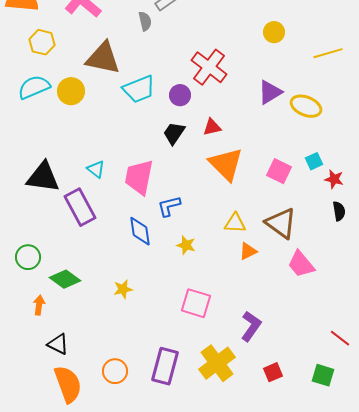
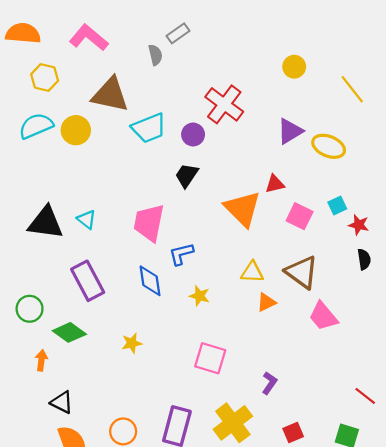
yellow line: (328, 53) -> (352, 89), turned 68
red triangle: (212, 127) -> (275, 184), moved
cyan triangle: (96, 169) -> (87, 219), moved
purple rectangle: (80, 207) -> (88, 281), moved
purple L-shape: (251, 326) -> (269, 383), size x0.7

